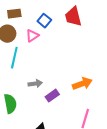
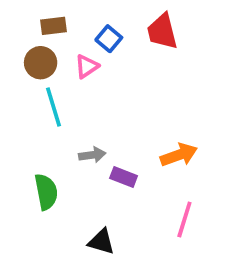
cyan line: (14, 58) -> (53, 107), turned -30
purple rectangle: (52, 96) -> (124, 177), turned 56

